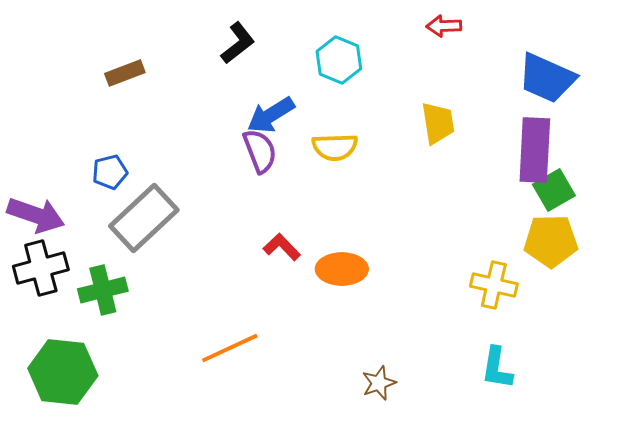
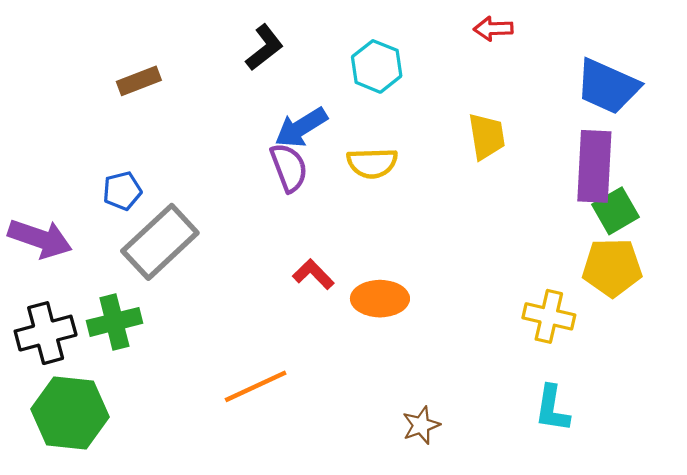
black cross: (41, 268) -> (46, 333), moved

